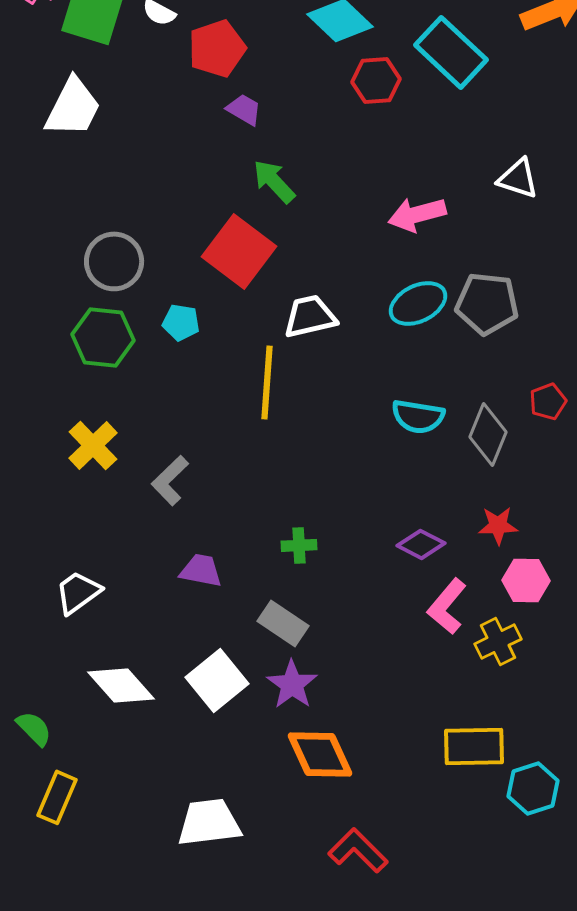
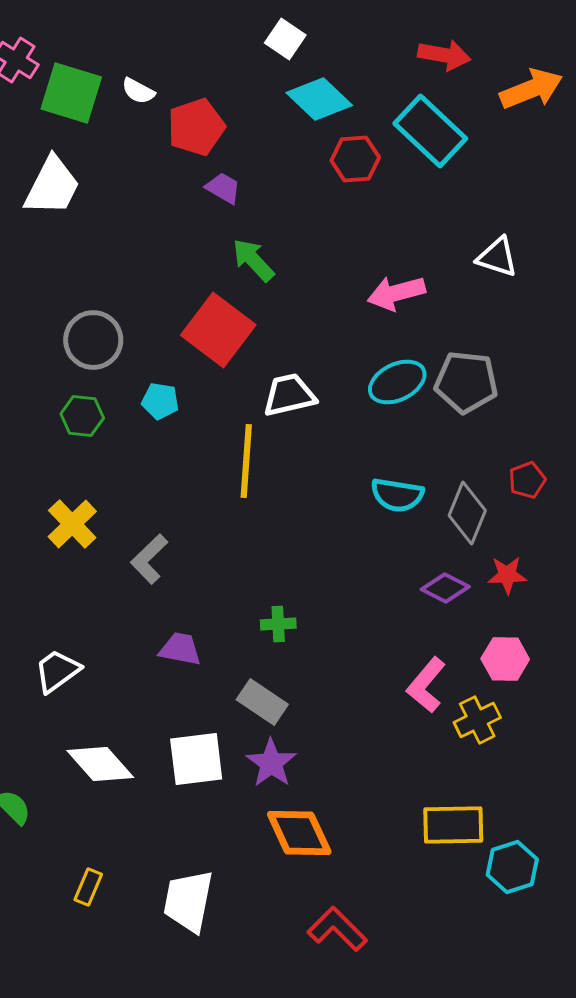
green hexagon: (103, 337) -> (82, 416), size x0.7
red star: (498, 525) -> (507, 575), moved
purple diamond: (421, 544) -> (445, 588), moved
white square: (217, 680) -> (196, 759), turned 32
yellow rectangle: (57, 797) -> (88, 887), moved, size x0.7
white trapezoid: (209, 822) -> (188, 901), turned -72

